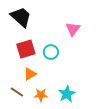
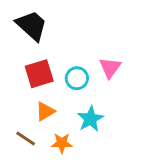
pink triangle: (73, 29) -> (110, 68), moved
cyan star: (67, 94) -> (90, 119), moved

